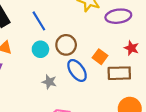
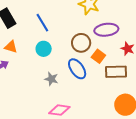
purple ellipse: (118, 16) -> (106, 30), moved
brown circle: (66, 45) -> (81, 43), moved

